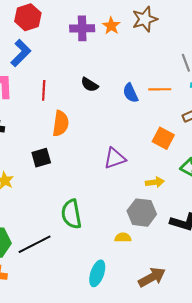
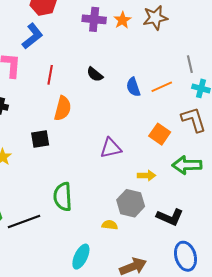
orange line: (160, 89) -> (162, 87), turned -30

